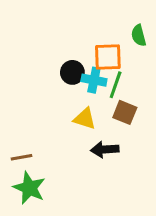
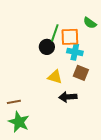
green semicircle: (139, 35) -> (90, 23), turned -40
cyan cross: (94, 80) -> (75, 52), moved
green line: (116, 85) -> (55, 33), moved

